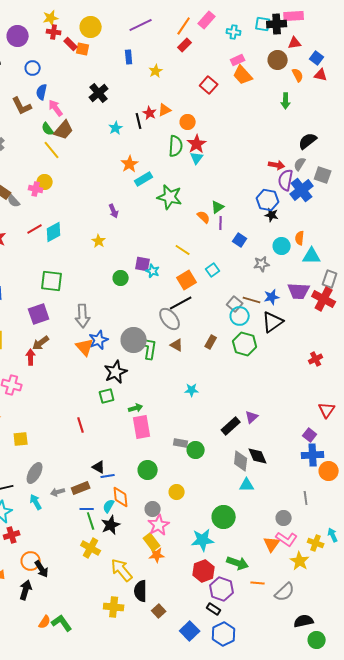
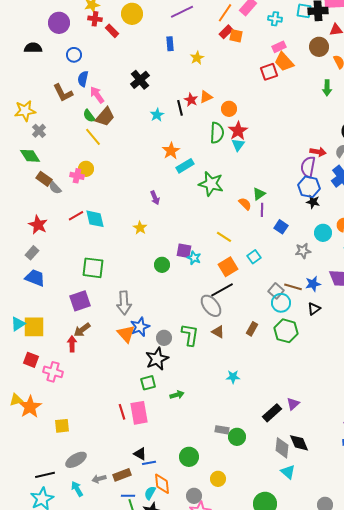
orange square: (83, 49) -> (236, 36), moved
red square: (209, 85) -> (269, 72), moved, turned 30
purple semicircle: (286, 180) -> (308, 167), moved
cyan diamond: (54, 232) -> (95, 219), turned -75
black triangle: (273, 322) -> (314, 309), size x0.6
gray circle: (134, 340) -> (164, 338), moved, size x0.6
pink rectangle: (142, 427) -> (139, 413), moved
gray ellipse: (35, 473) -> (76, 460), turned 30
cyan triangle: (247, 485) -> (288, 472), turned 42

